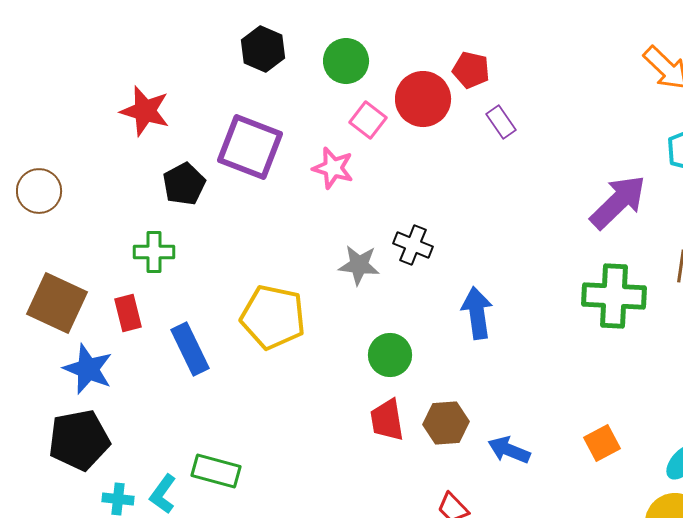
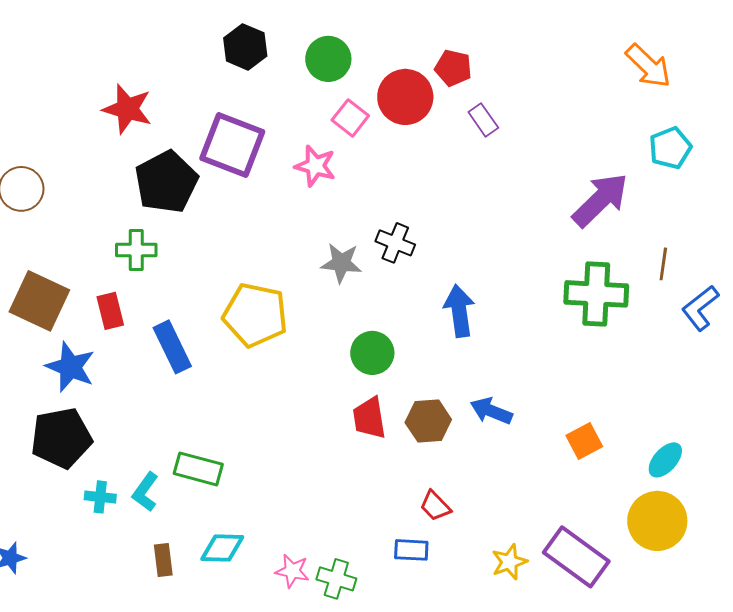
black pentagon: (184, 184) -> (166, 182), size x1.5
blue arrow: (509, 450) -> (491, 411), moved

